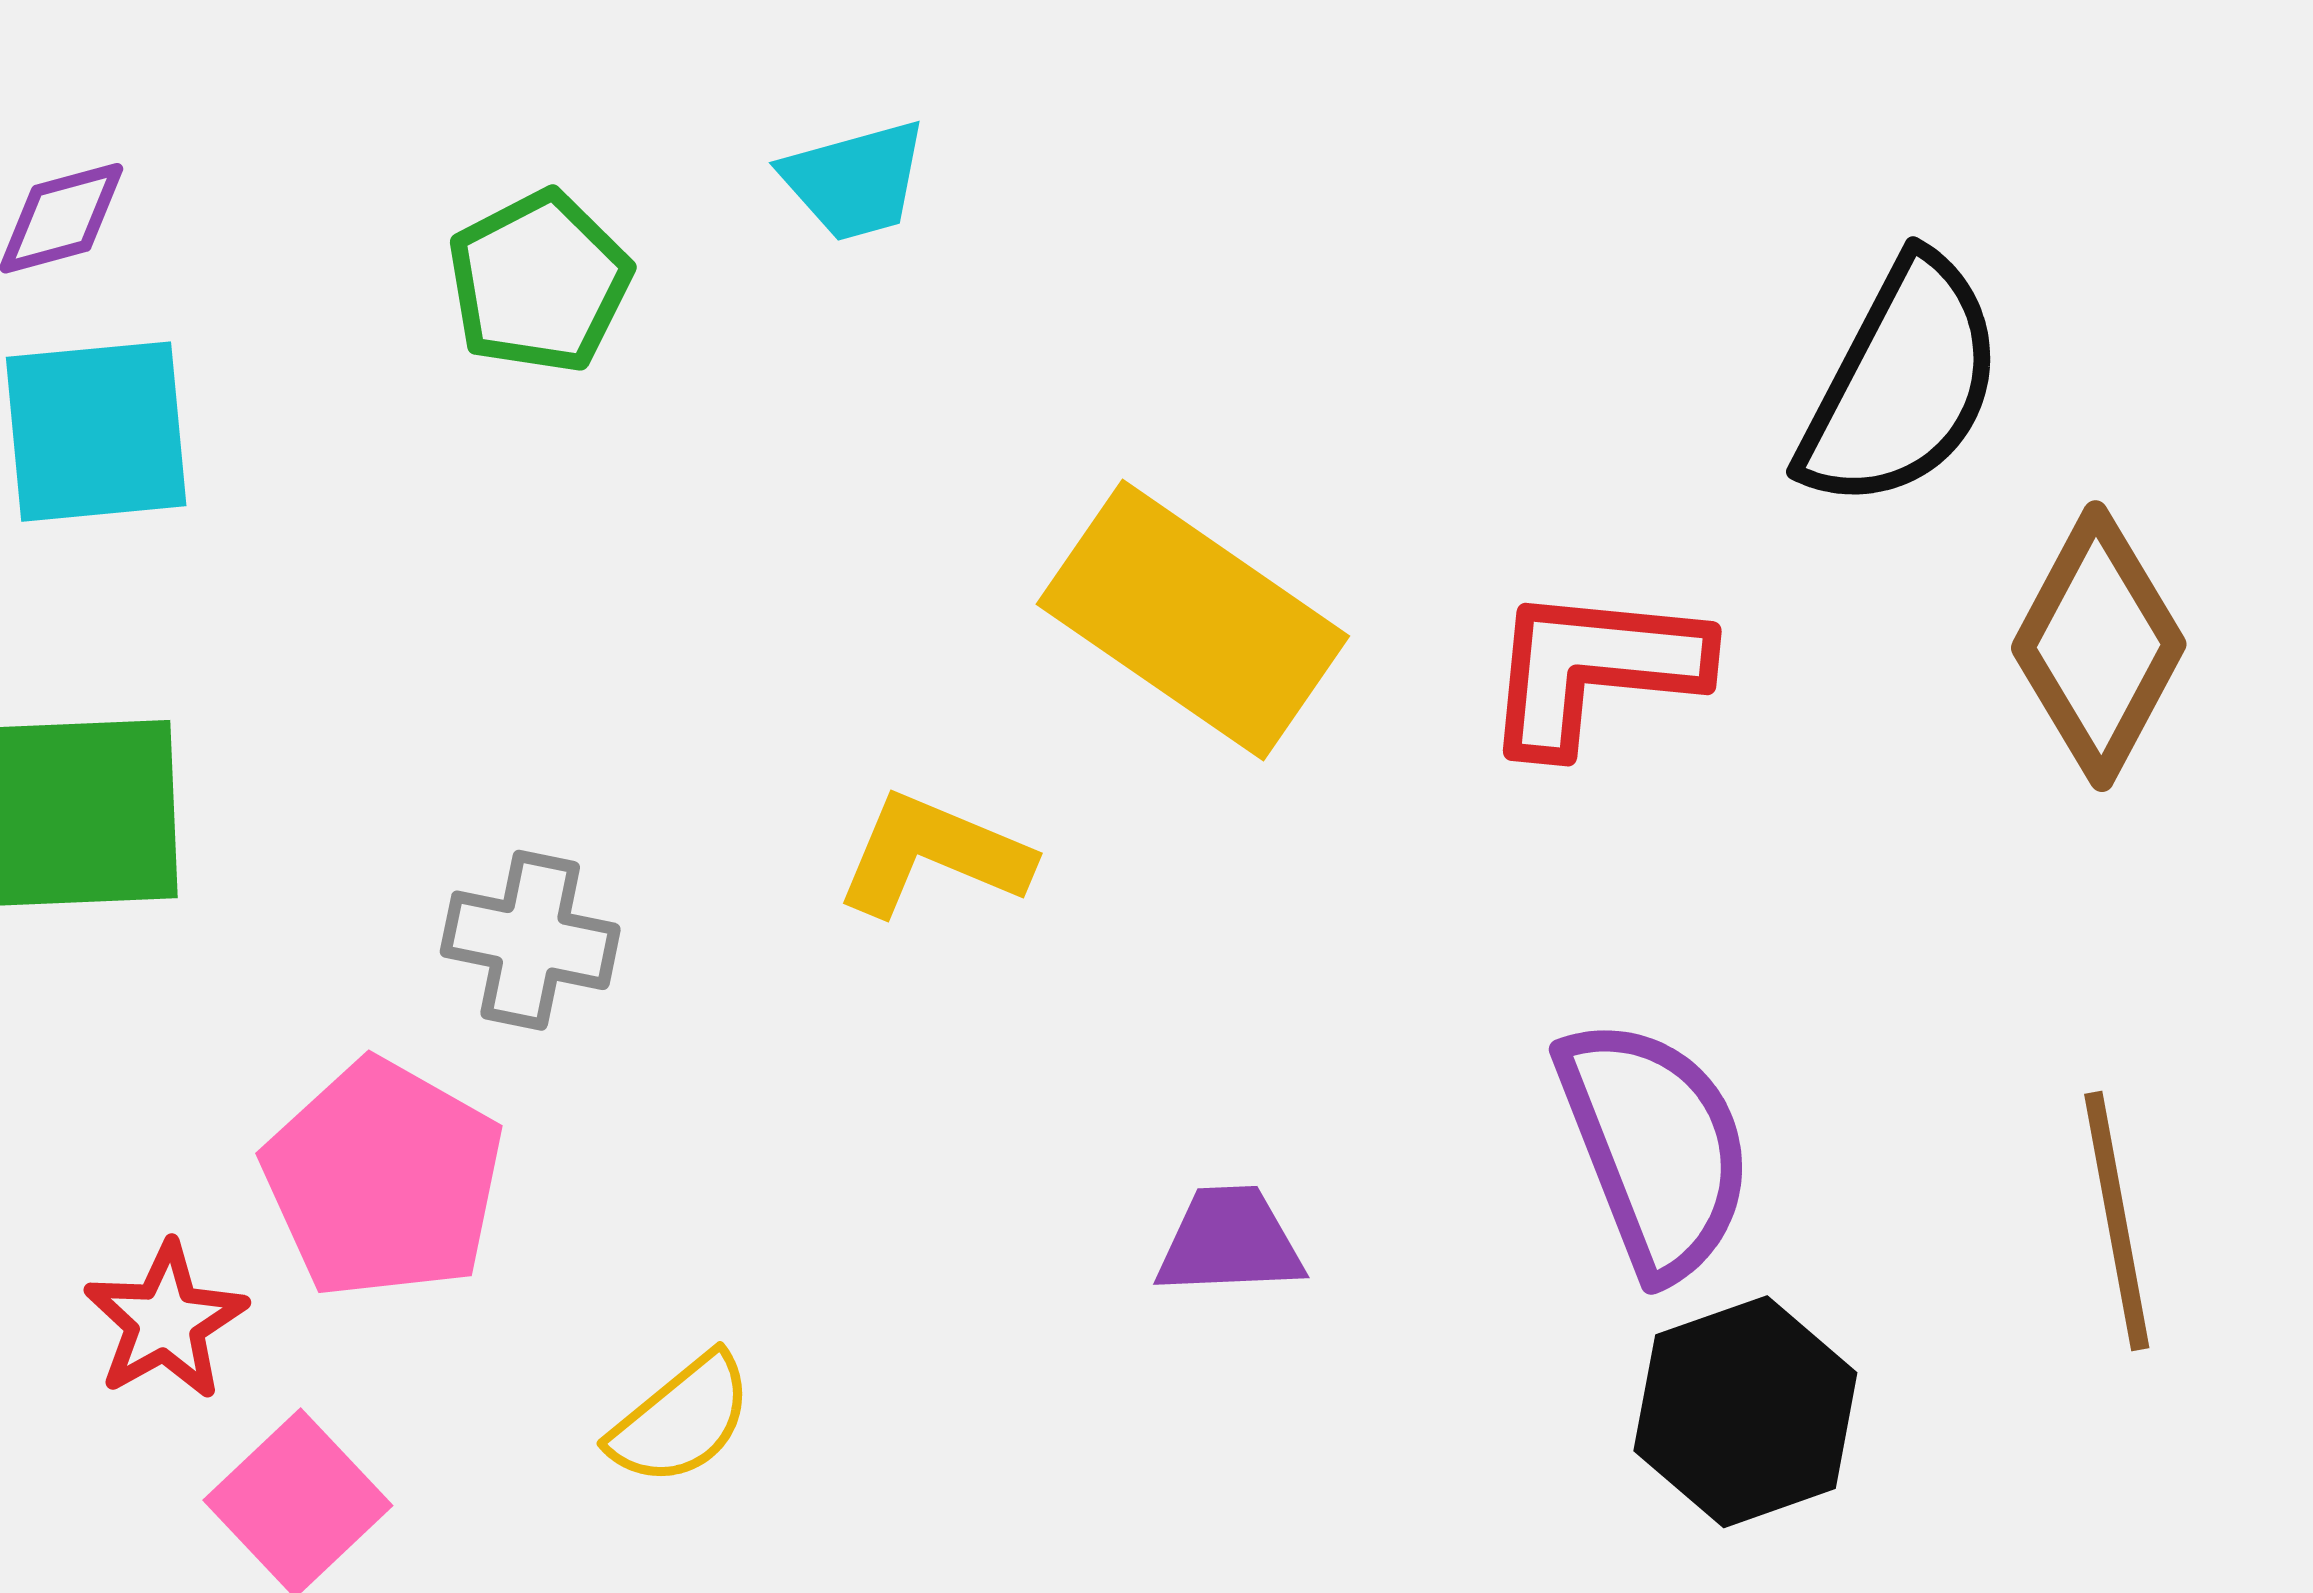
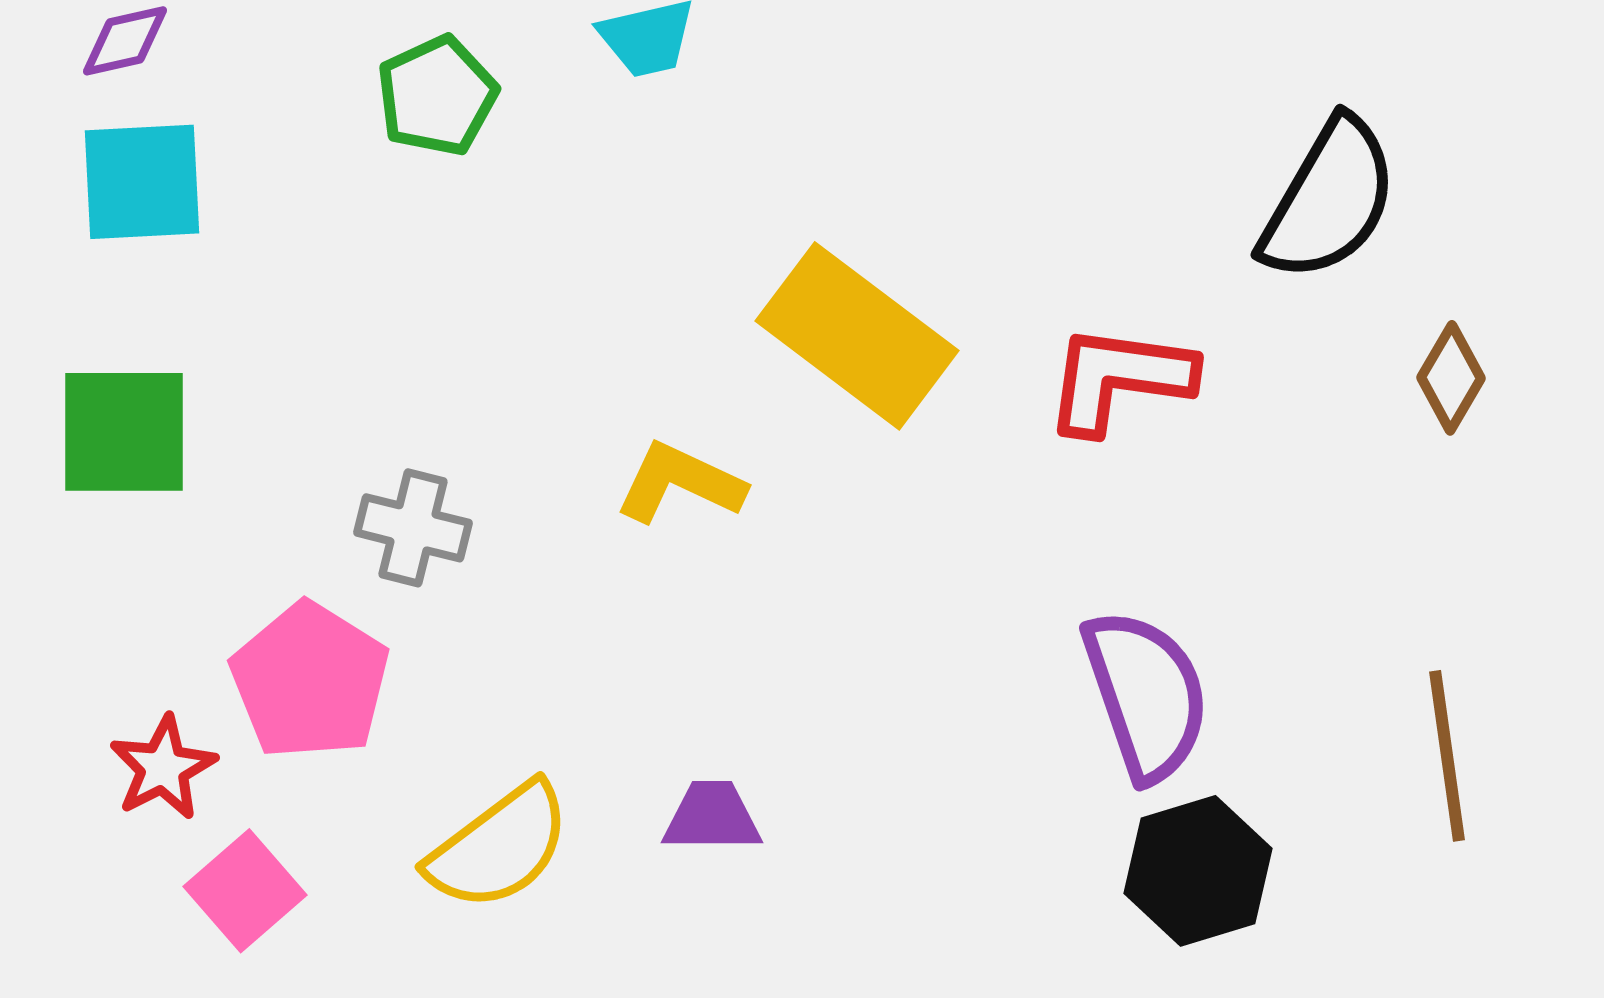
brown diamond: (2099, 646) -> (1451, 378), size x0.6
purple trapezoid: (1230, 1241) -> (712, 817), moved
yellow semicircle: (681, 1420) -> (499, 847), size x1.5

